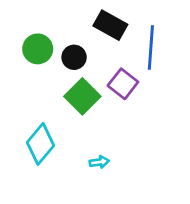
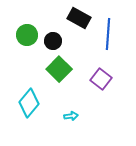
purple square: (123, 84) -> (101, 79), moved

